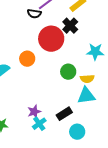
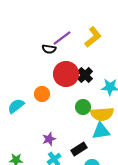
black cross: (70, 26) -> (85, 75), moved
yellow semicircle: (87, 79) -> (102, 114), size x1.6
purple star: (34, 112) -> (49, 139), moved

